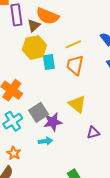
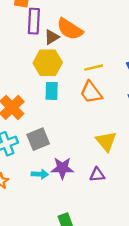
cyan rectangle: (49, 62) -> (52, 91), moved
orange trapezoid: (75, 65) -> (91, 92), turned -60
yellow triangle: (77, 104) -> (106, 141), moved
purple star: (53, 122) -> (62, 168), moved

